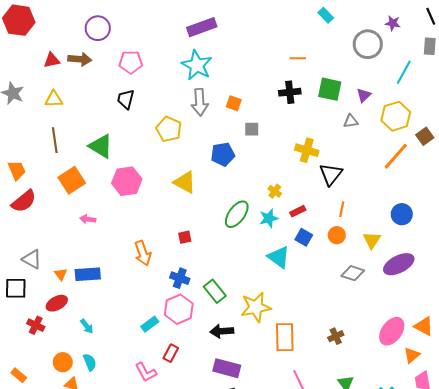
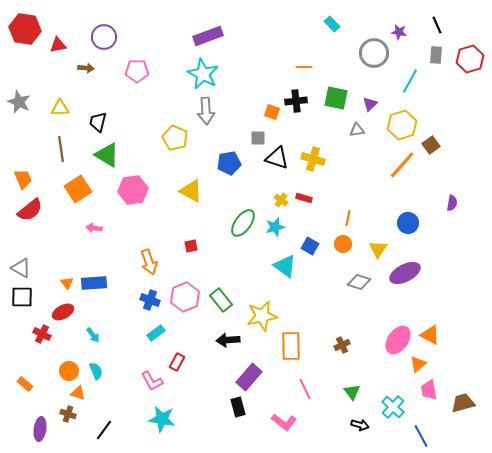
brown arrow: (80, 59) -> (86, 68), size x0.7
red triangle: (52, 60) -> (58, 45), moved
black trapezoid: (126, 99) -> (98, 122), moved
orange square: (234, 103) -> (272, 112), moved
black triangle: (331, 174) -> (277, 158), moved, turned -50
red rectangle: (298, 211) -> (304, 198), moved, turned 42
gray triangle: (32, 259) -> (21, 268), moved
blue cross: (180, 278) -> (150, 300), moved
pink hexagon: (179, 309) -> (185, 297), moved
purple rectangle: (227, 368) -> (249, 377), moved, turned -64

